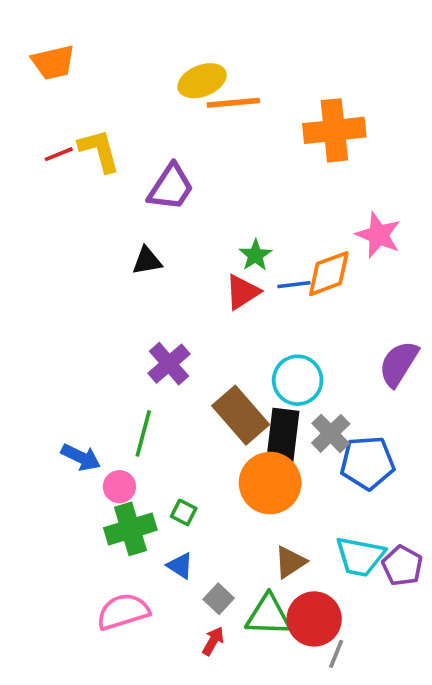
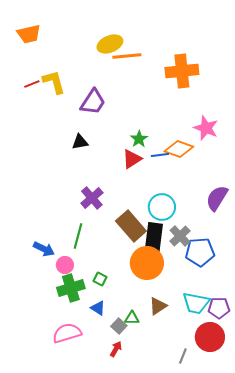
orange diamond: (329, 274) -> (179, 149), turned 40
purple pentagon: (402, 566) -> (219, 308), turned -30
green triangle: (268, 615) -> (132, 318), moved, size x0.6
red circle: (314, 619) -> (210, 337), moved

